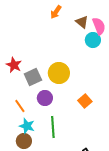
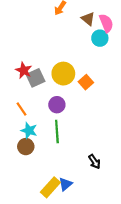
red star: (14, 65) -> (24, 70), moved
purple circle: (45, 98) -> (57, 105), moved
orange square: (85, 101) -> (86, 82), moved

